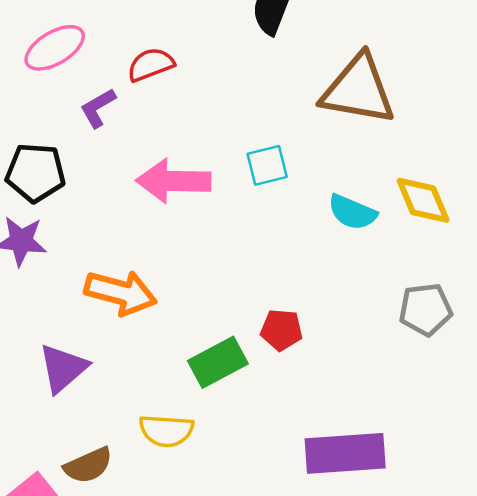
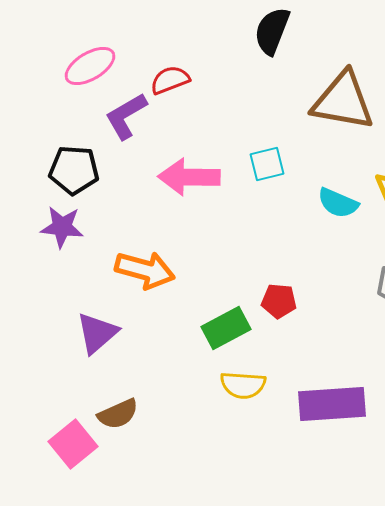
purple L-shape: (98, 108) -> (126, 116), size x1.4
yellow semicircle: (166, 431) -> (243, 385), moved

